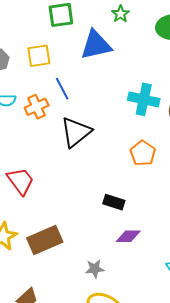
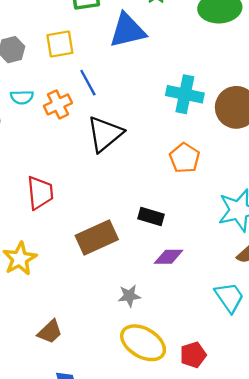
red trapezoid: (21, 181) -> (40, 193), turned 32
brown rectangle: (45, 240) -> (97, 237), moved

